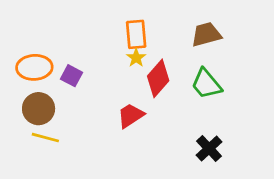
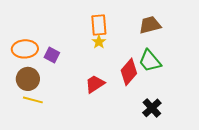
red diamond: (158, 78) -> (129, 72), moved

